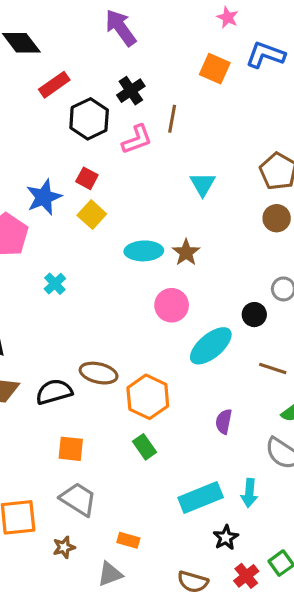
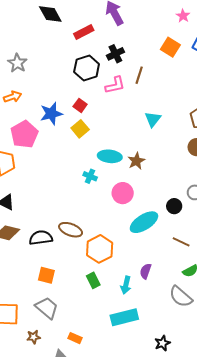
red rectangle: (54, 85) -> (84, 32), moved
cyan cross: (55, 284) -> (90, 176), moved, turned -32
cyan arrow: (249, 493) -> (126, 285), moved
black star: (226, 538) -> (162, 343), moved

